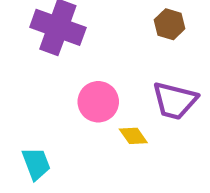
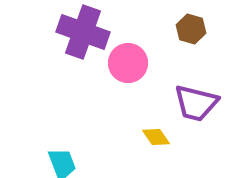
pink circle: (98, 102) -> (128, 63), moved

